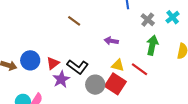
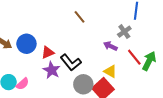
gray cross: (148, 20) -> (124, 32), moved
red line: (140, 69) -> (134, 57), moved
purple star: (61, 79) -> (52, 70), turned -30

